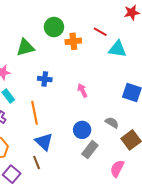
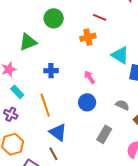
orange cross: (73, 41) -> (88, 37), moved
cyan triangle: (117, 49) -> (120, 55), moved, turned 30
blue circle: (82, 130) -> (87, 102), moved

